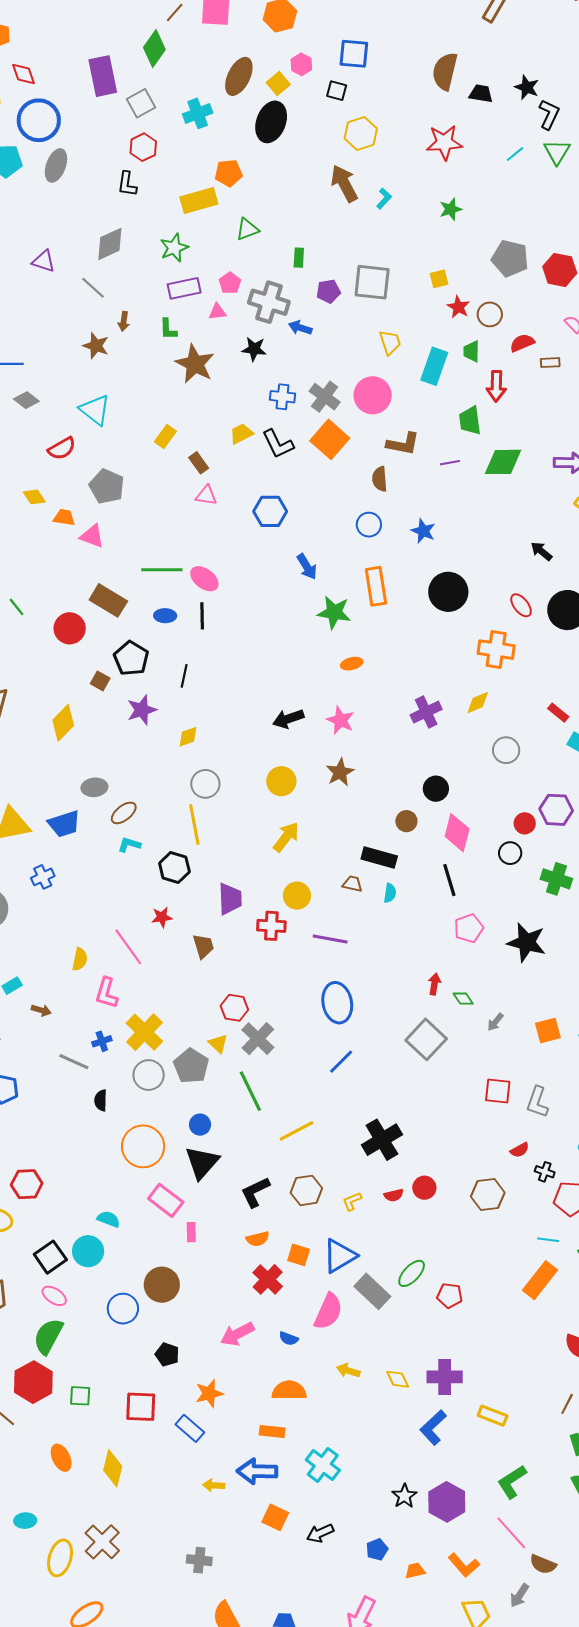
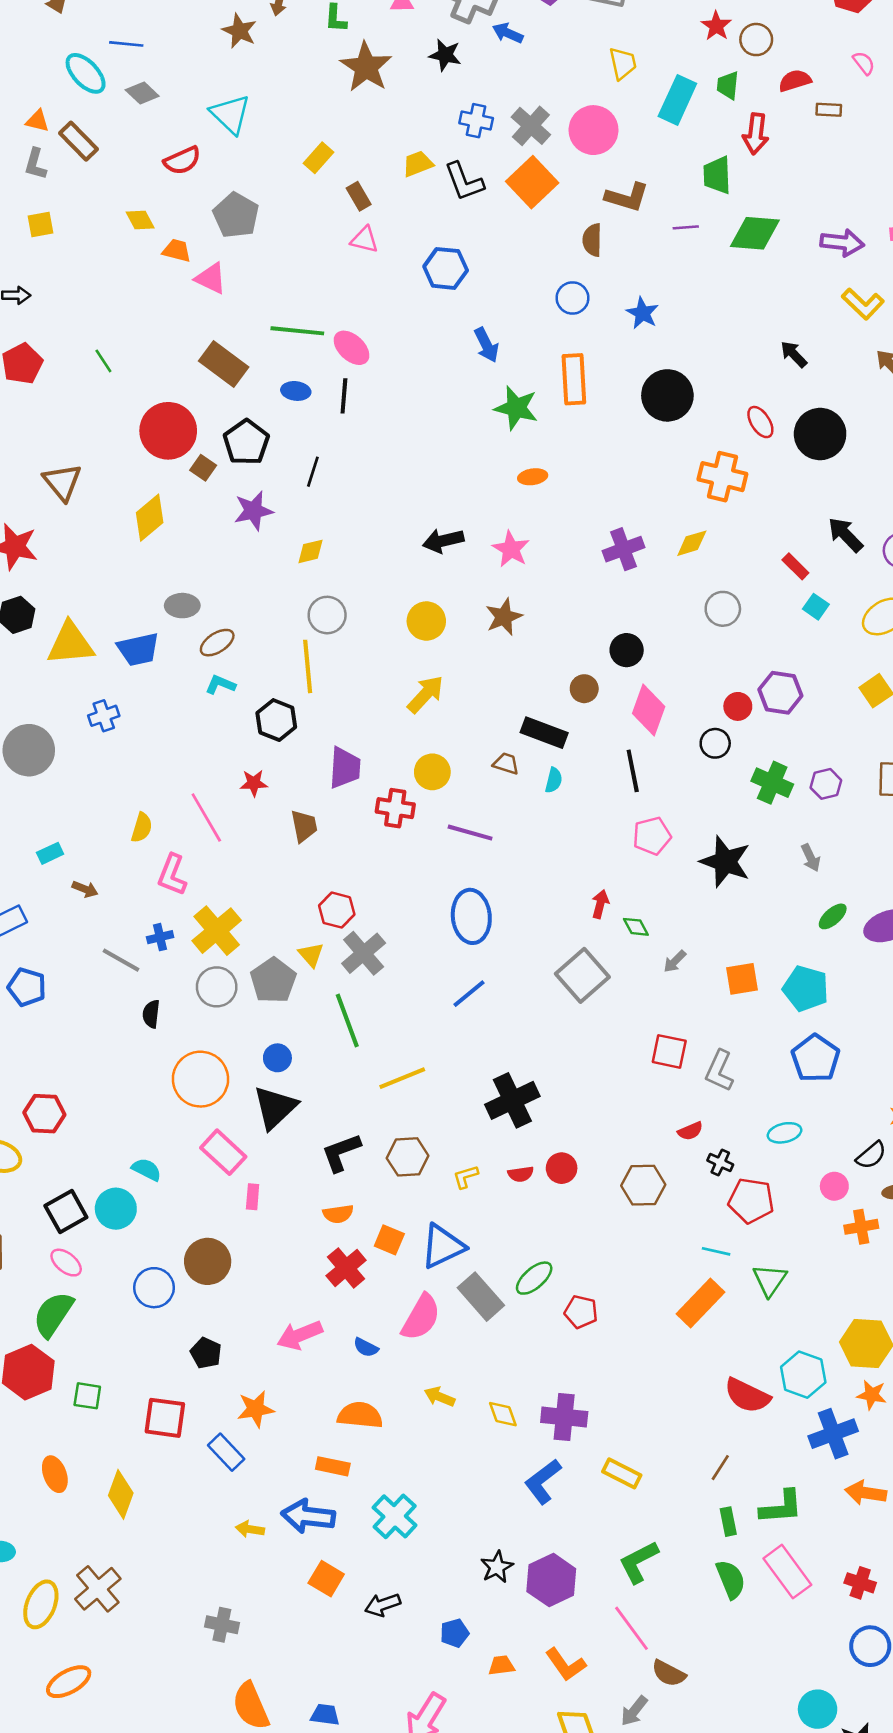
red circle: (70, 628) -> (168, 431), moved, size x1.4

